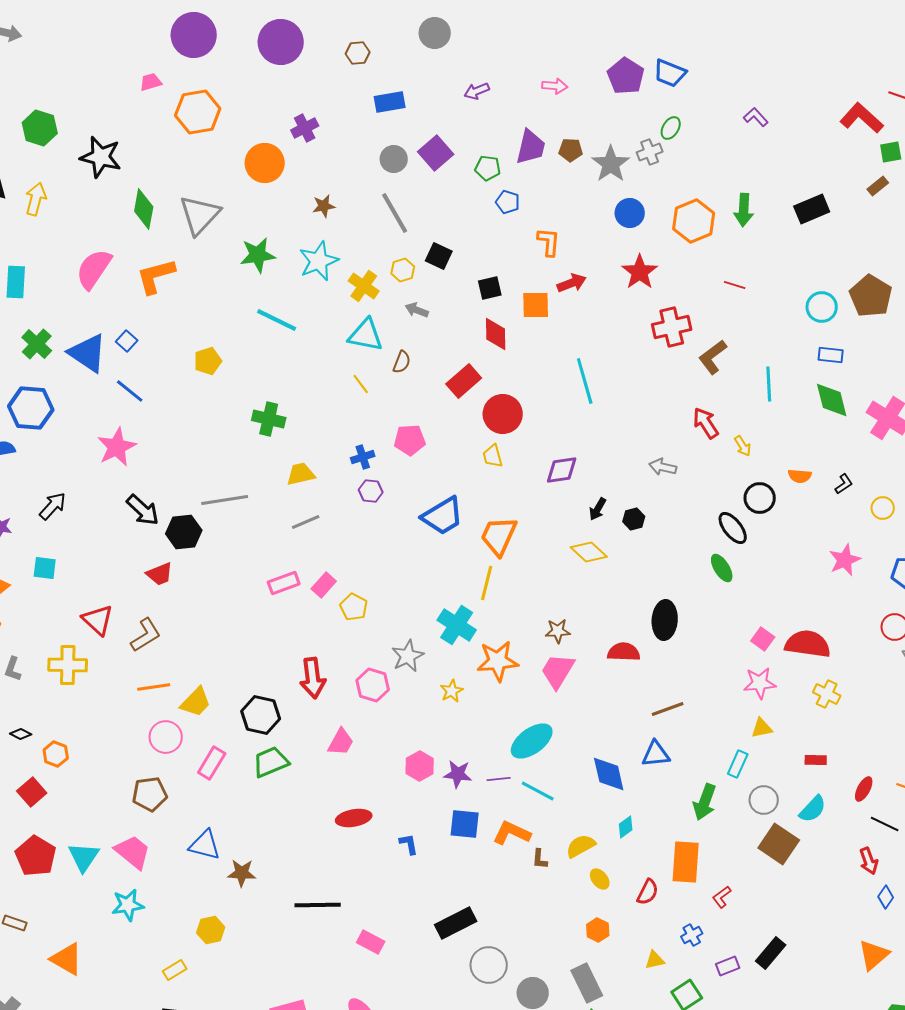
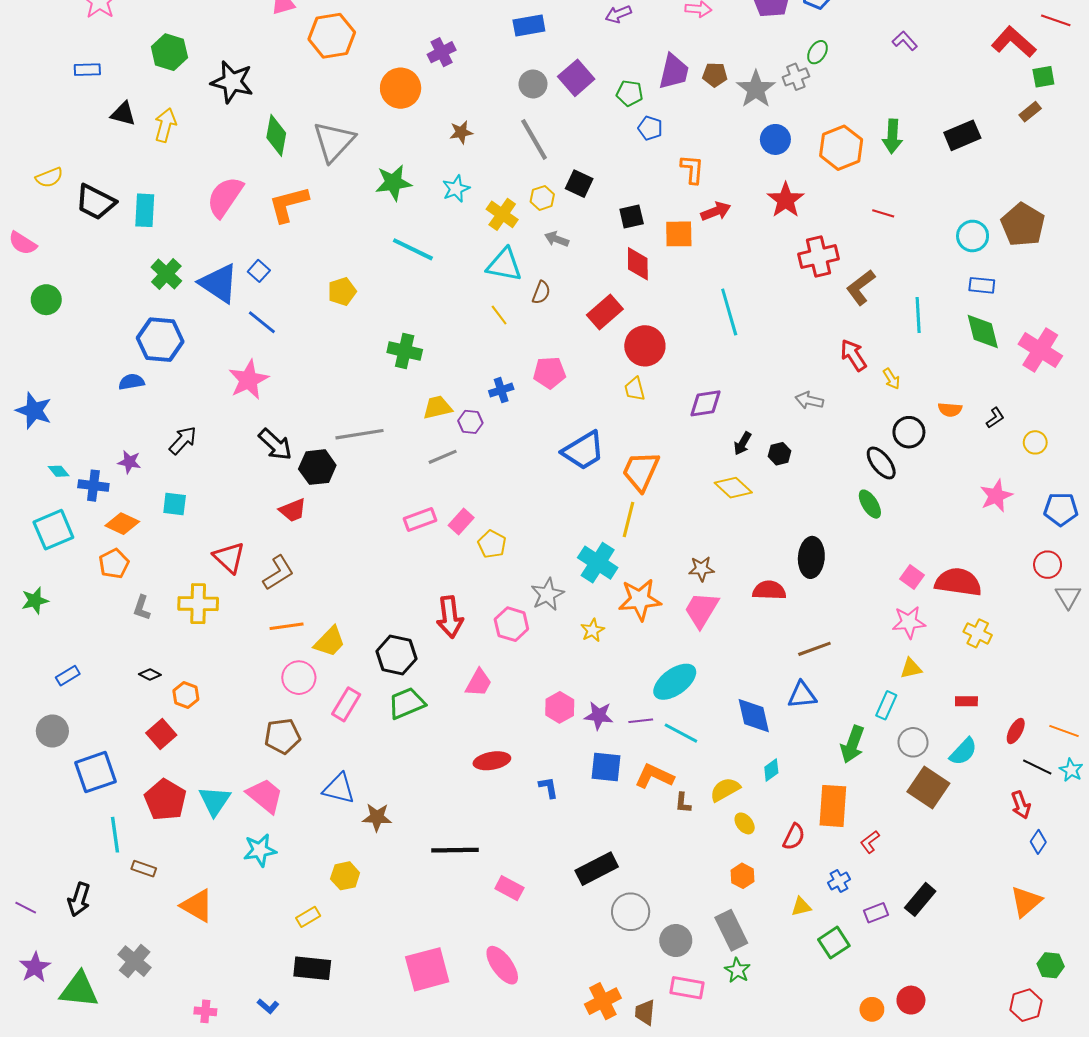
cyan star: (319, 261) -> (456, 189), size x0.7
purple hexagon: (371, 491) -> (470, 422), moved

